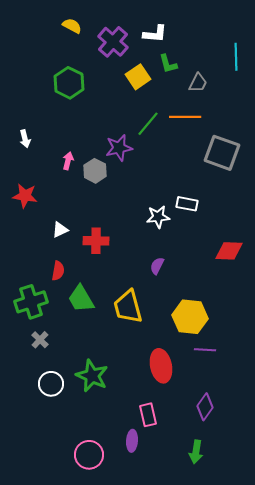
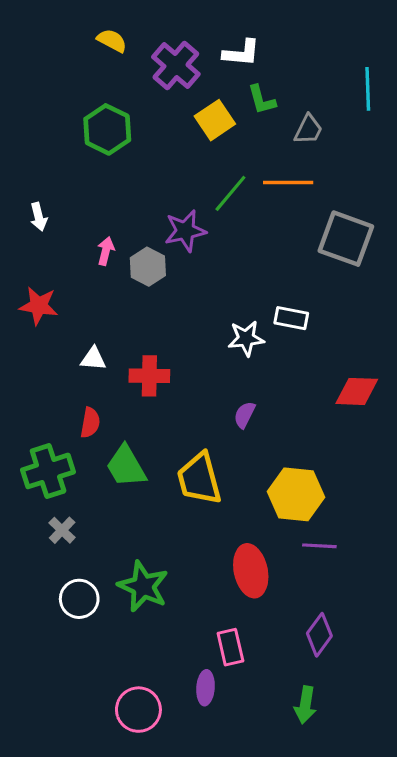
white triangle: (60, 230) -> (93, 359), turned 30

